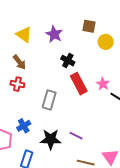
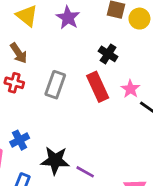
yellow circle: (106, 42) -> (139, 19), moved
black cross: (68, 61) -> (108, 54), moved
gray rectangle: (49, 100) -> (55, 85), moved
purple line: (76, 136) -> (85, 172), moved

